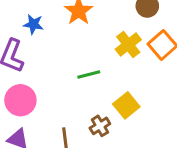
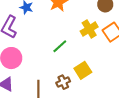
green line: (89, 75) -> (60, 46), turned -35

